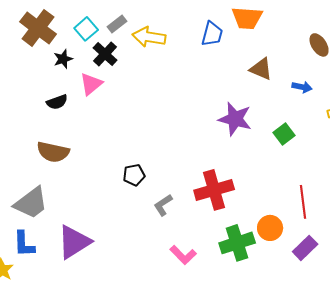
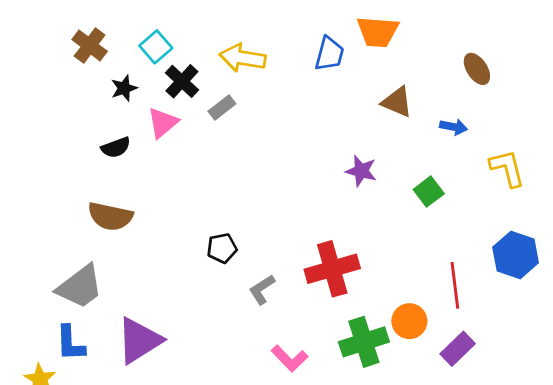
gray rectangle: (117, 24) -> (222, 108), moved
brown cross: (38, 28) -> (90, 45), size x0.7
purple star: (235, 119) -> (361, 171), size x0.7

